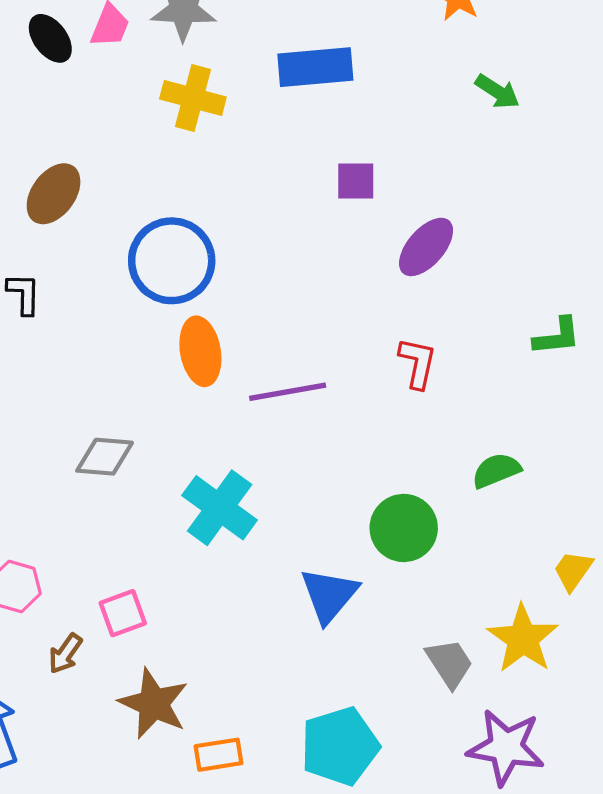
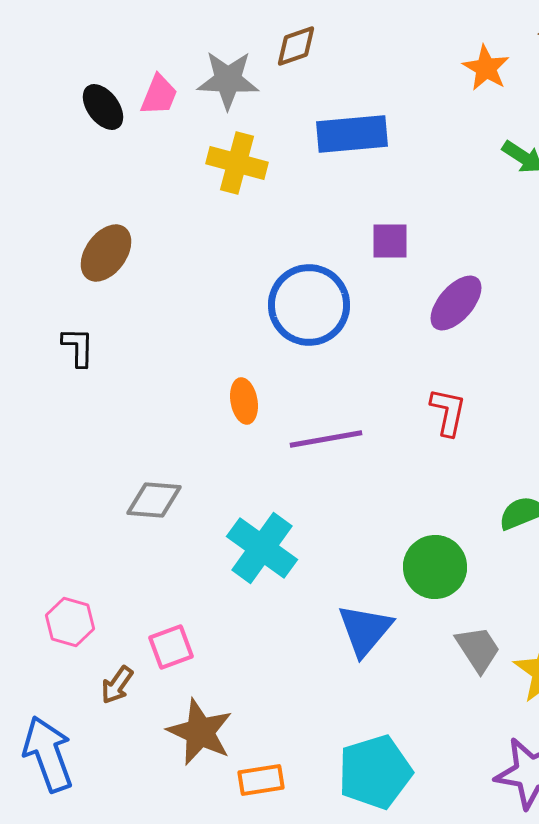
blue circle: (172, 261) -> (309, 305), moved
orange ellipse: (200, 351) -> (244, 401), size x0.7
gray trapezoid: (449, 663) -> (478, 649), moved

